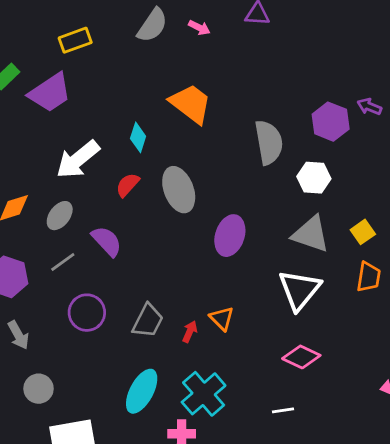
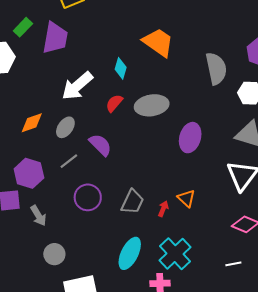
purple trapezoid: (50, 93) -> (55, 38), turned -44
gray ellipse: (179, 190) -> (152, 105), turned -76

